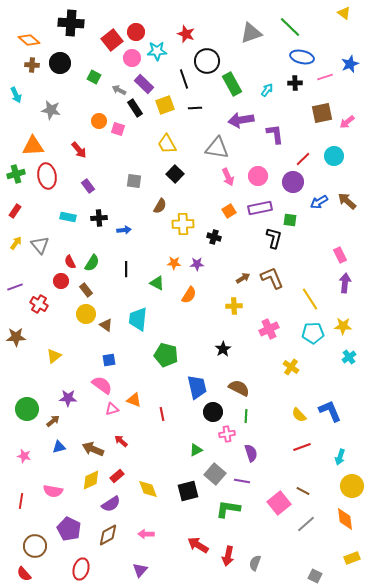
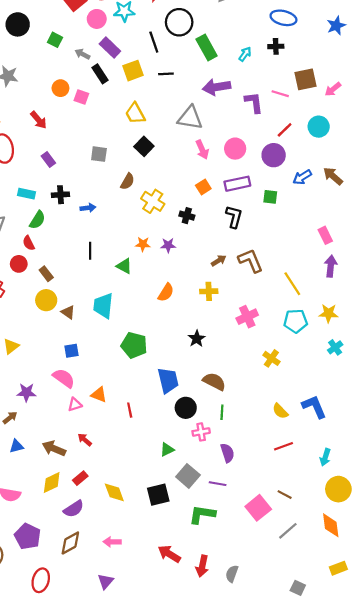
pink line: (325, 77) -> (280, 94), moved, turned 35
yellow cross: (183, 224) -> (153, 201), turned 35
black L-shape: (274, 238) -> (234, 217), moved
green semicircle: (92, 263) -> (37, 220), moved
orange semicircle: (189, 295) -> (166, 292), moved

